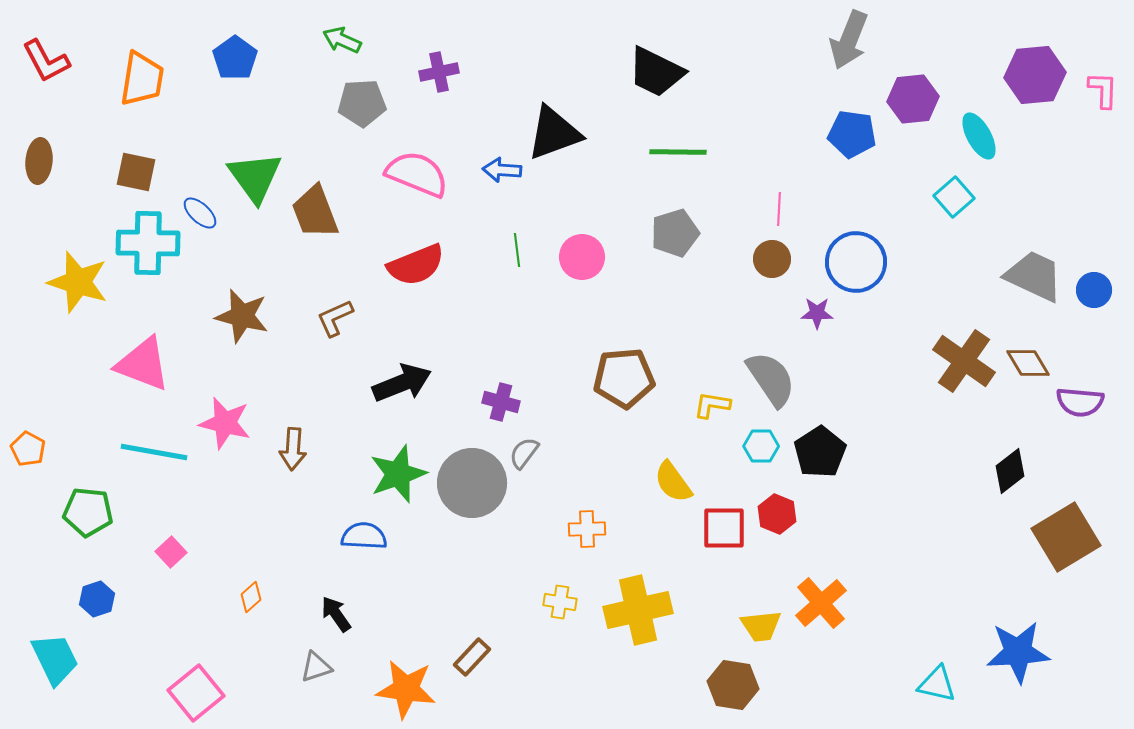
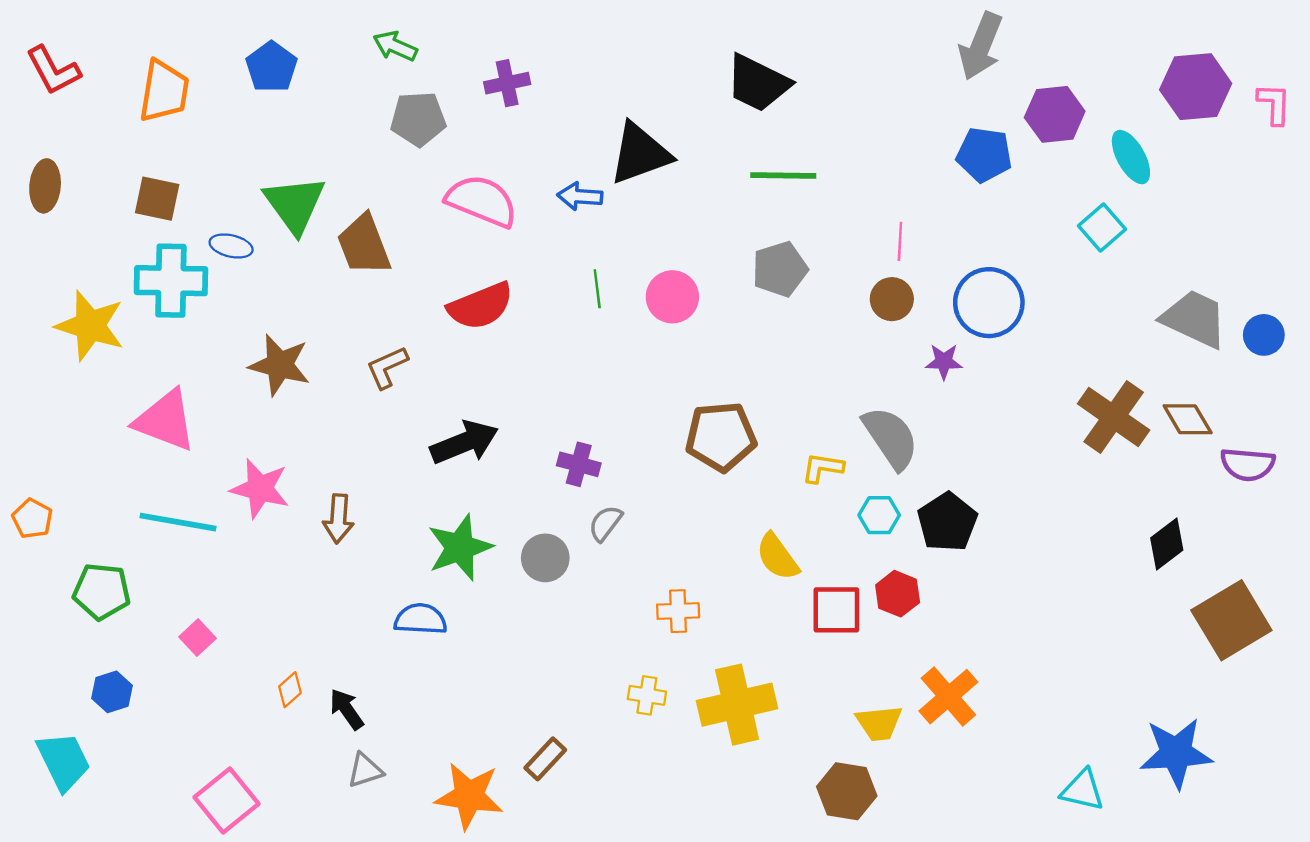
blue ellipse: (200, 213) -> (231, 246), turned -30
gray circle: (472, 483) -> (545, 558), size x0.6
black arrow: (336, 614) -> (347, 709), moved

